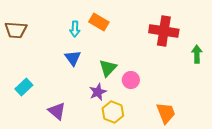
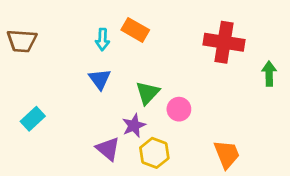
purple triangle: (57, 111) -> (108, 149), moved

